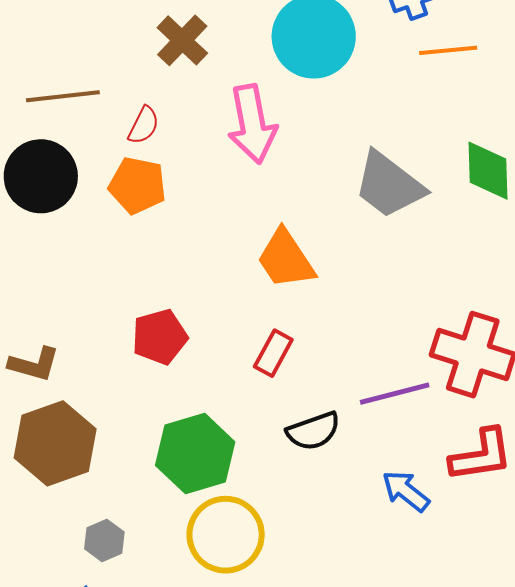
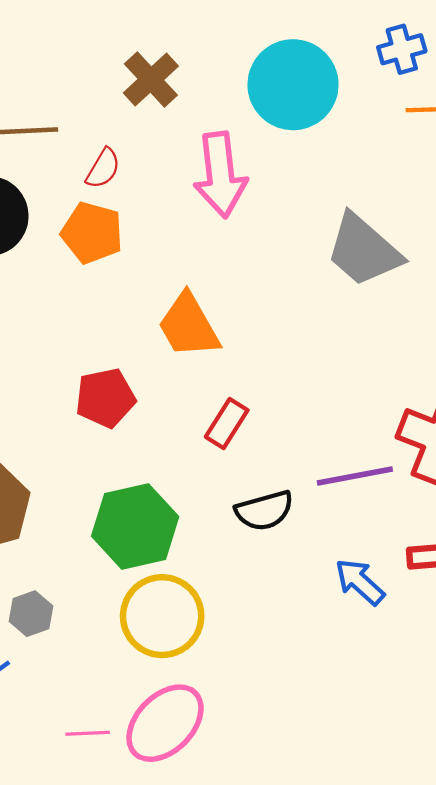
orange trapezoid: (286, 259) -> (189, 326), moved

